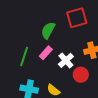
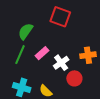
red square: (77, 18) -> (60, 17), moved, turned 30
green semicircle: (48, 30) -> (26, 31), moved

